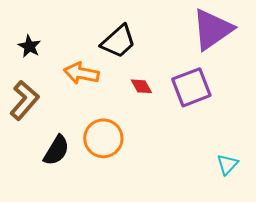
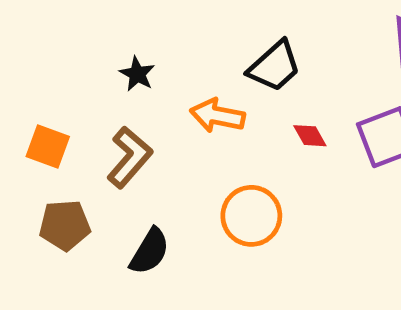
black semicircle: (56, 150) -> (150, 251), moved

